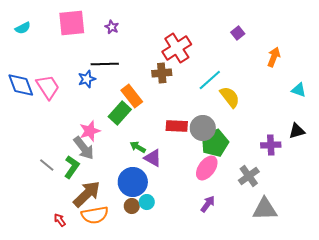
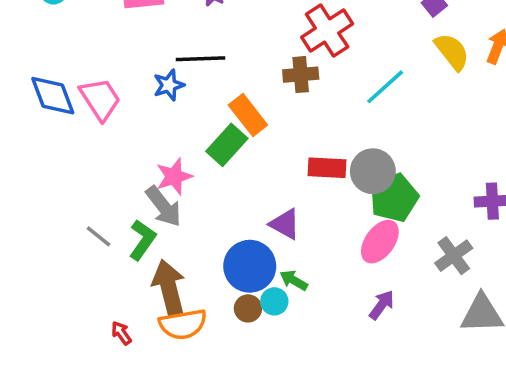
yellow semicircle: (230, 97) -> (452, 52), moved
green arrow: (138, 147) -> (294, 280), moved
brown arrow: (87, 194) -> (169, 287), turned -60

